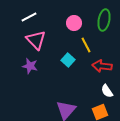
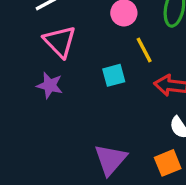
cyan square: (68, 60) -> (114, 75), turned 32

